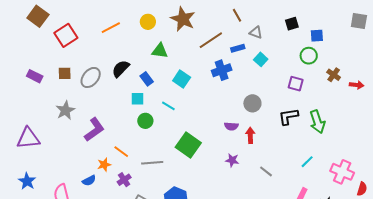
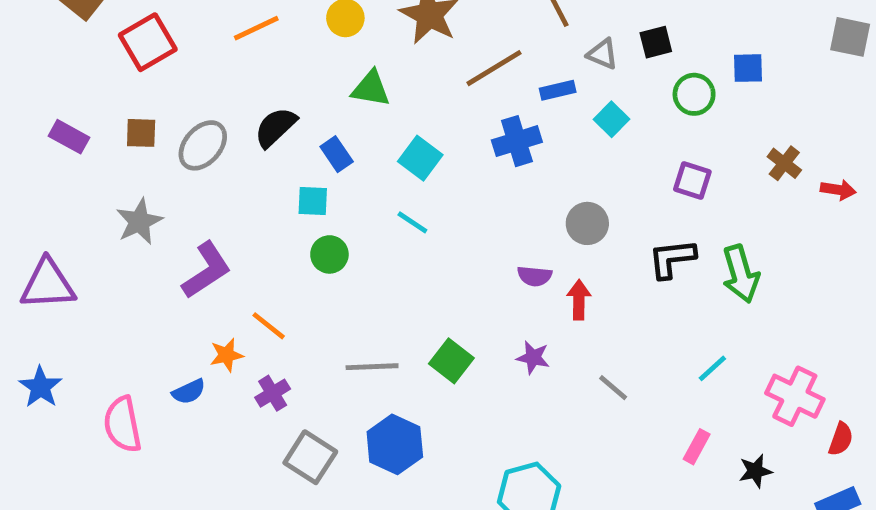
black square: (292, 24) -> (656, 42), moved
green circle: (309, 56) -> (694, 94), moved
cyan line: (168, 106) -> (412, 222), moved
green square: (188, 145) -> (451, 361), moved, size x0.7
gray line: (152, 163) -> (372, 367), moved

